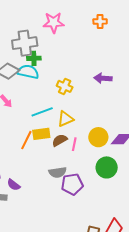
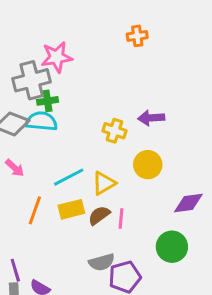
pink star: (54, 23) -> (57, 57), moved
yellow cross: (65, 86) -> (114, 131), moved
yellow circle: (98, 137) -> (148, 165), moved
orange line: (26, 140) -> (35, 210), moved

